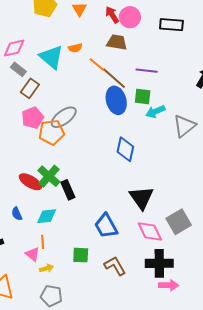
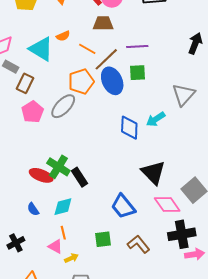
brown line: (114, 78) -> (106, 59), turned -76
cyan arrow: (155, 112) -> (156, 119), moved
orange pentagon: (51, 132) -> (81, 82), moved

